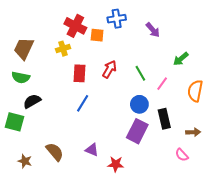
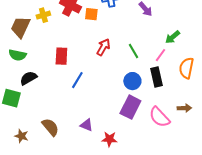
yellow cross: (63, 49) -> (43, 15), moved
red rectangle: (80, 73) -> (61, 56), moved
pink line: (162, 84) -> (160, 55), moved
black rectangle: (164, 119) -> (156, 77), moved
pink semicircle: (182, 155) -> (159, 117), moved, size x1.6

